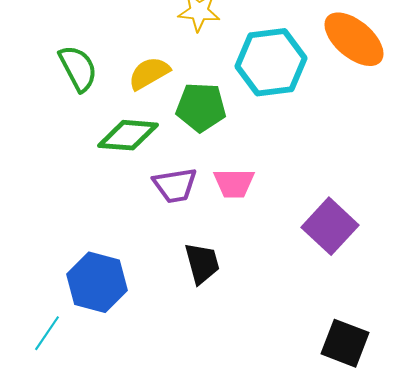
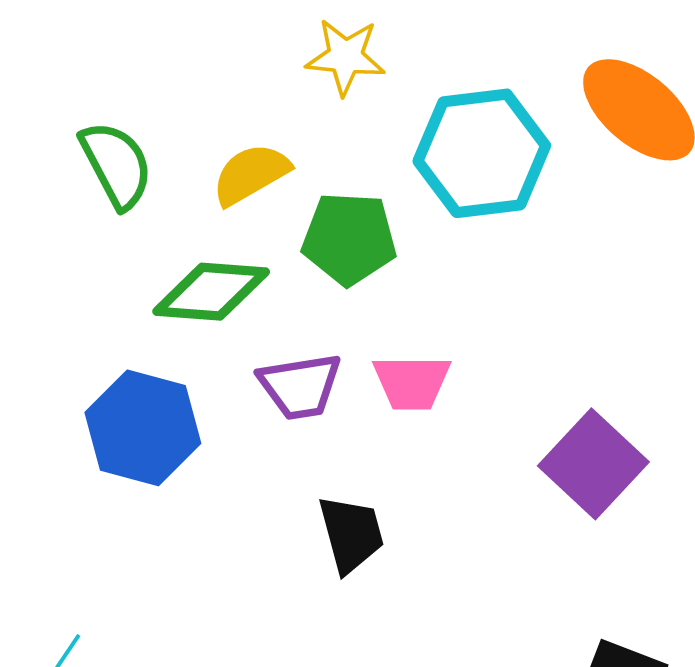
blue hexagon: (97, 282) -> (143, 428), moved

